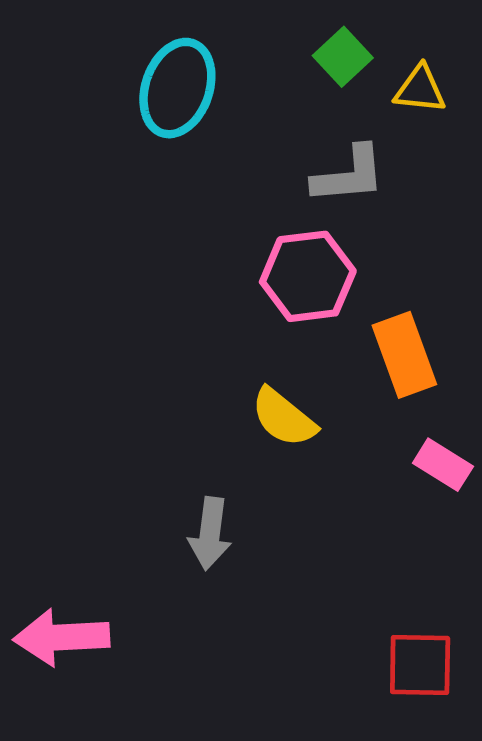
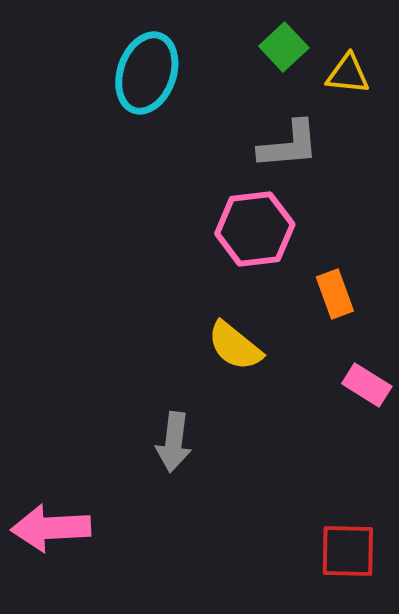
orange rectangle: (404, 355) -> (335, 294), size x0.7

